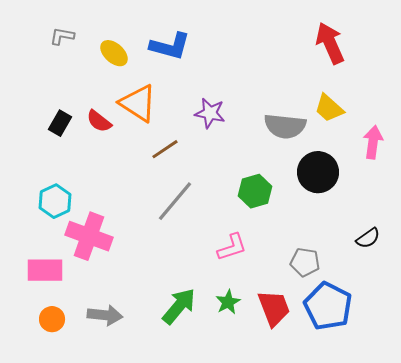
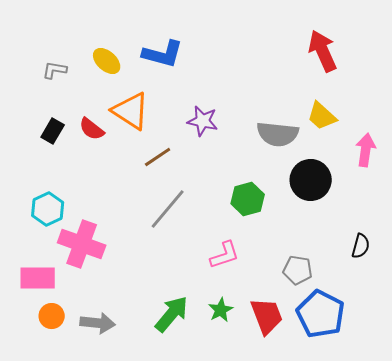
gray L-shape: (62, 36) -> (55, 70), moved
black semicircle: (368, 238) -> (361, 246), turned -40
orange circle: (52, 319) -> (52, 316), moved

